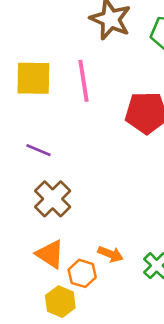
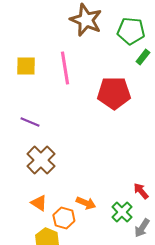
yellow square: (33, 78) -> (26, 66), size x0.7
orange triangle: (50, 254) -> (39, 203), size x0.7

